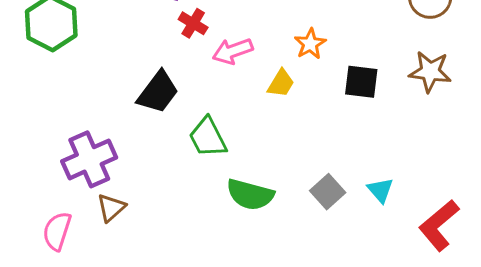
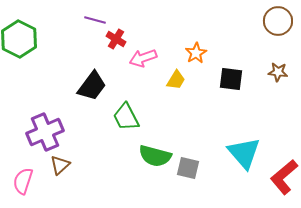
brown star: (430, 72) -> (278, 72), size x0.7
cyan triangle: (380, 190) -> (244, 153), size x1.8
gray square: (328, 192) -> (188, 168), moved, turned -35

